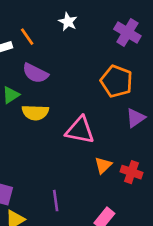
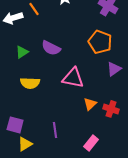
purple semicircle: (35, 73) -> (51, 48), moved
yellow semicircle: (35, 112) -> (30, 83), moved

